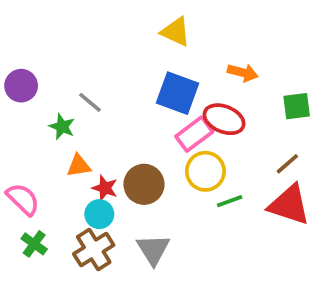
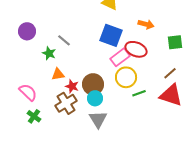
cyan circle: (99, 214) -> (95, 98), moved
brown cross: (94, 249) -> (66, 103), moved

